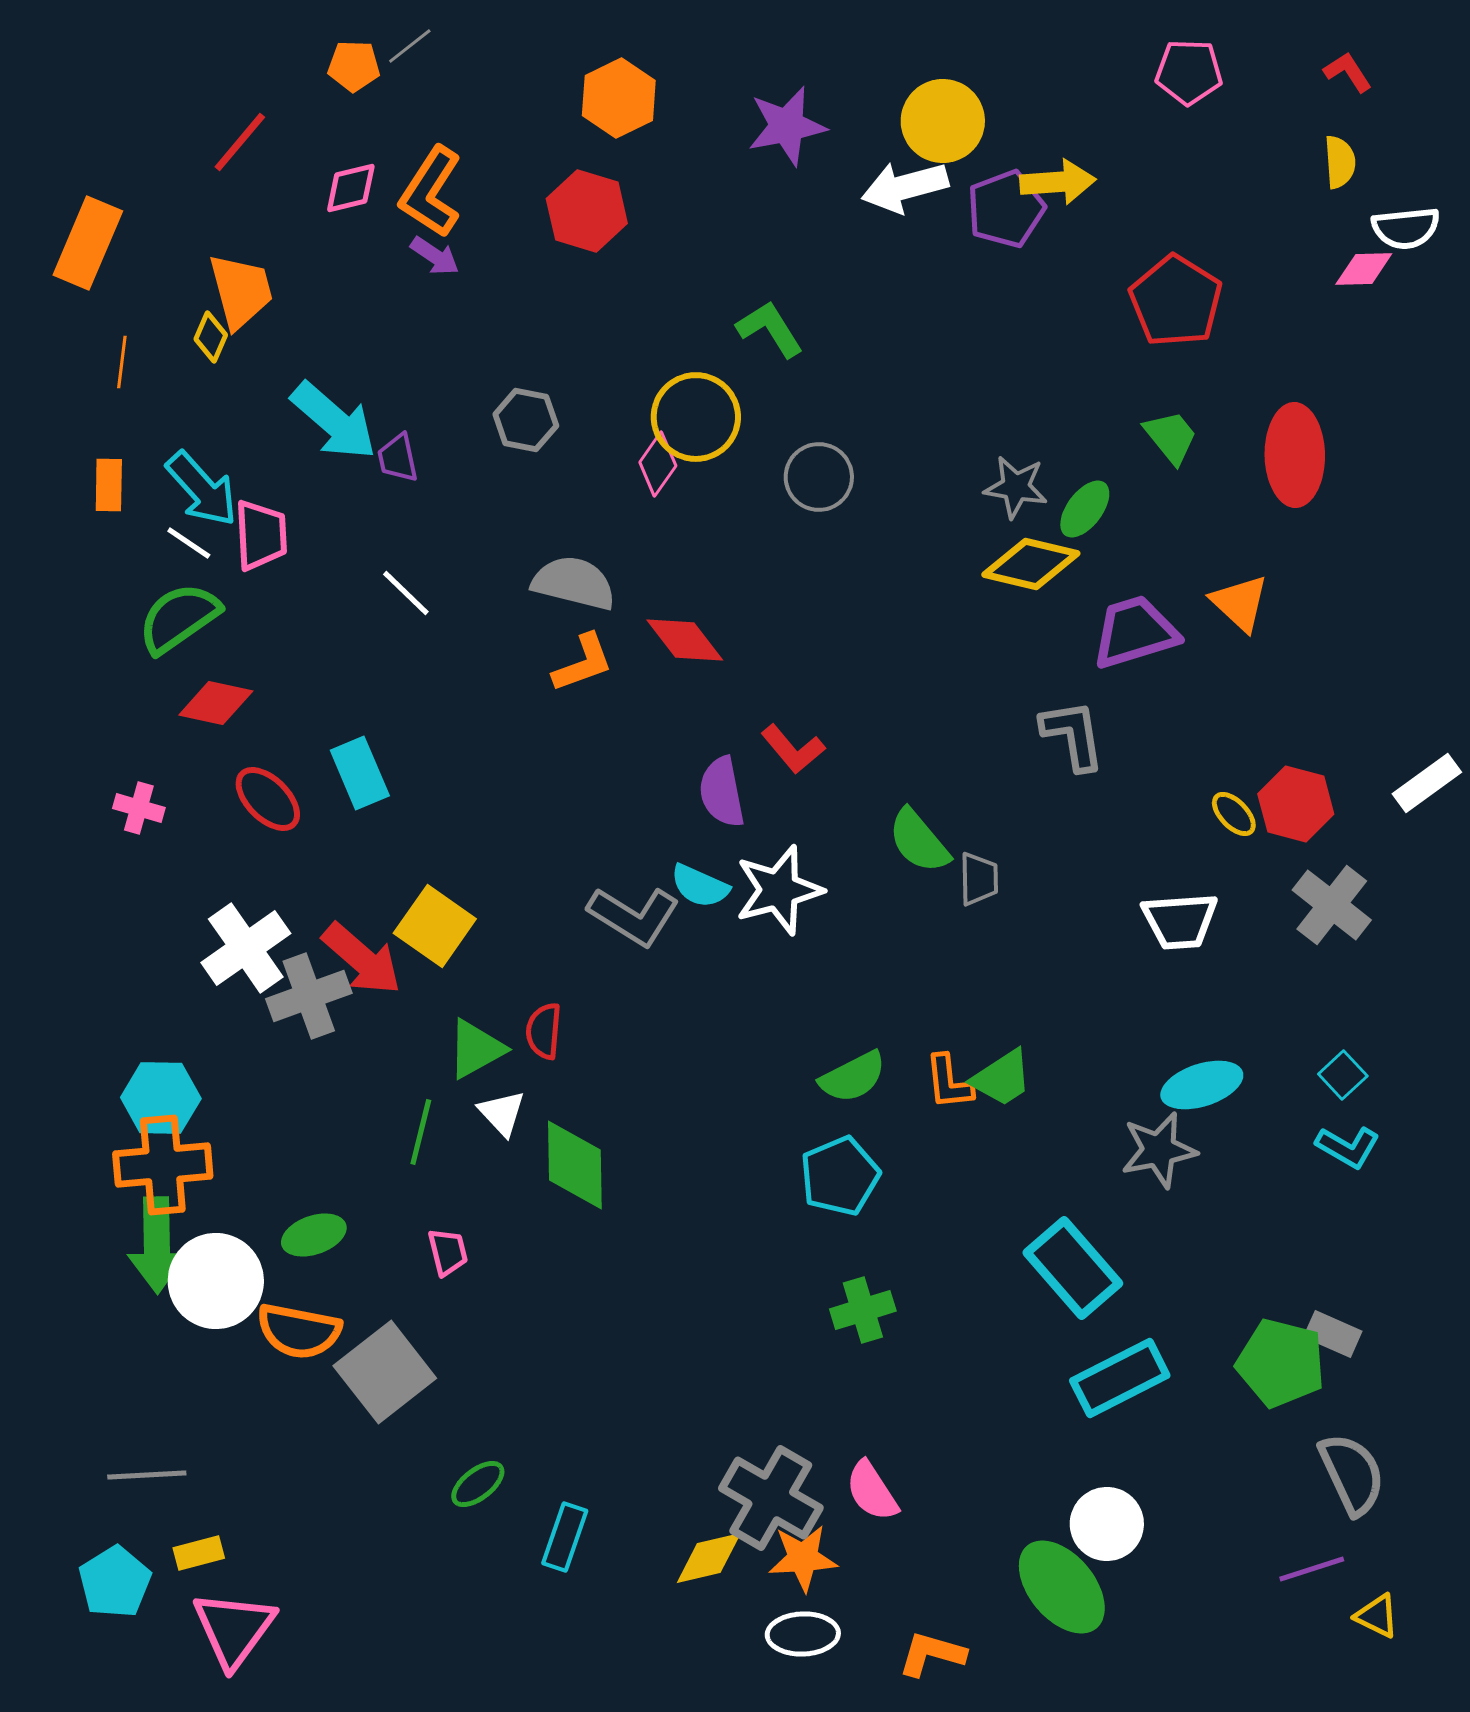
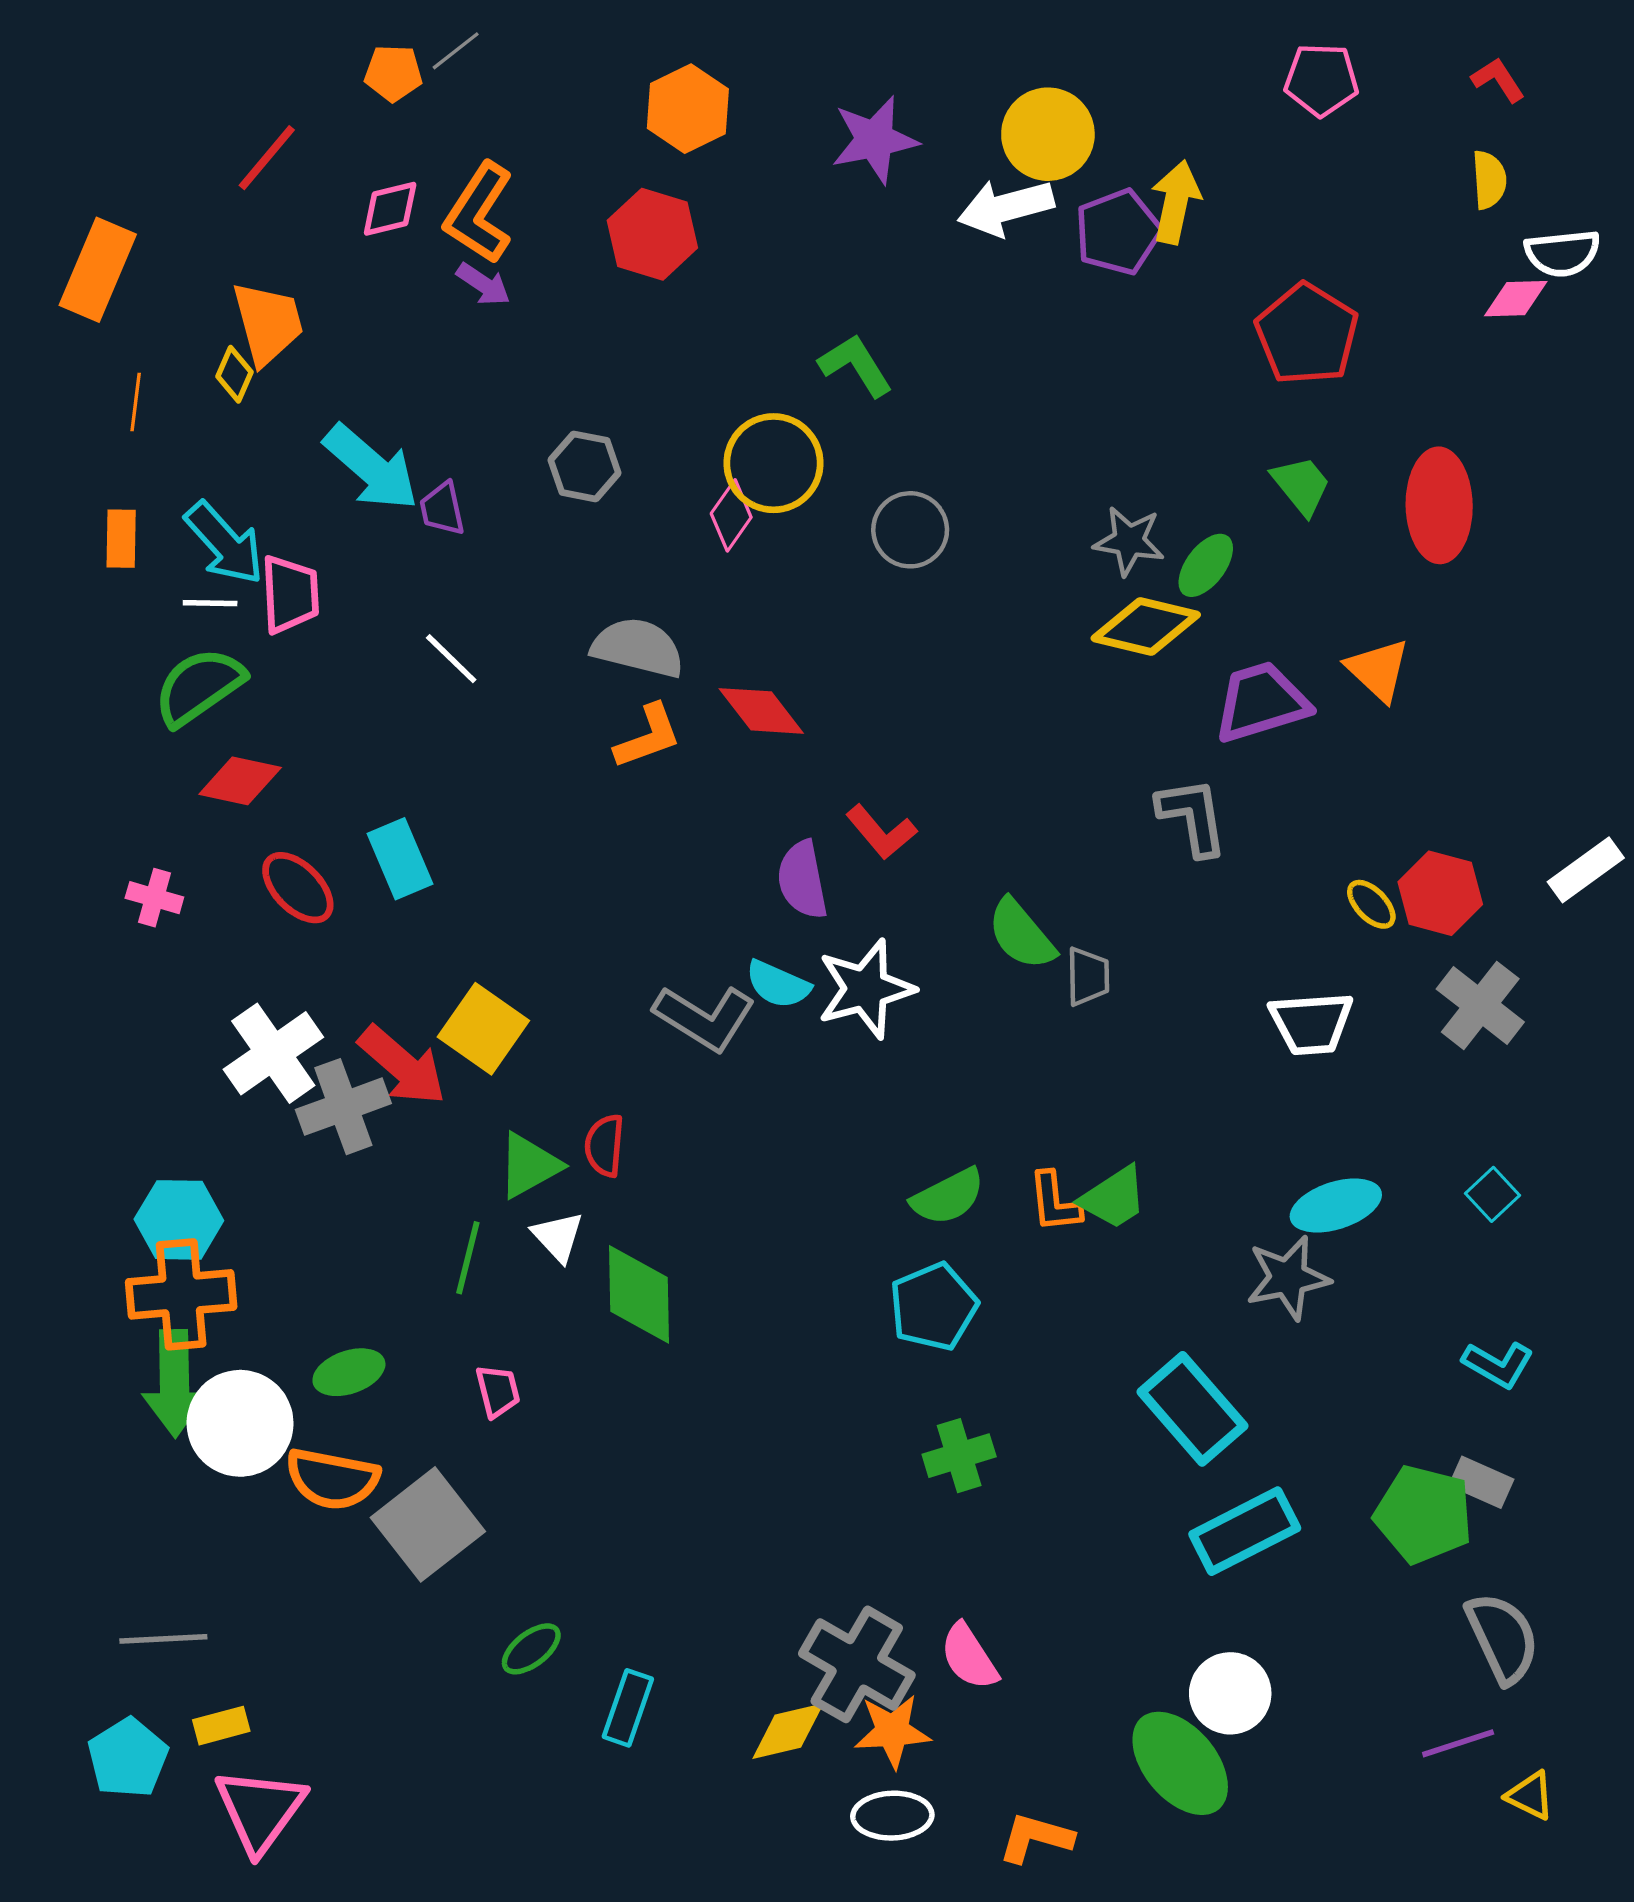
yellow arrow: (1058, 182) -> (1176, 202), turned -74
white line: (189, 543) -> (210, 603), turned -33
cyan L-shape: (1348, 1147) -> (1498, 1364), moved

